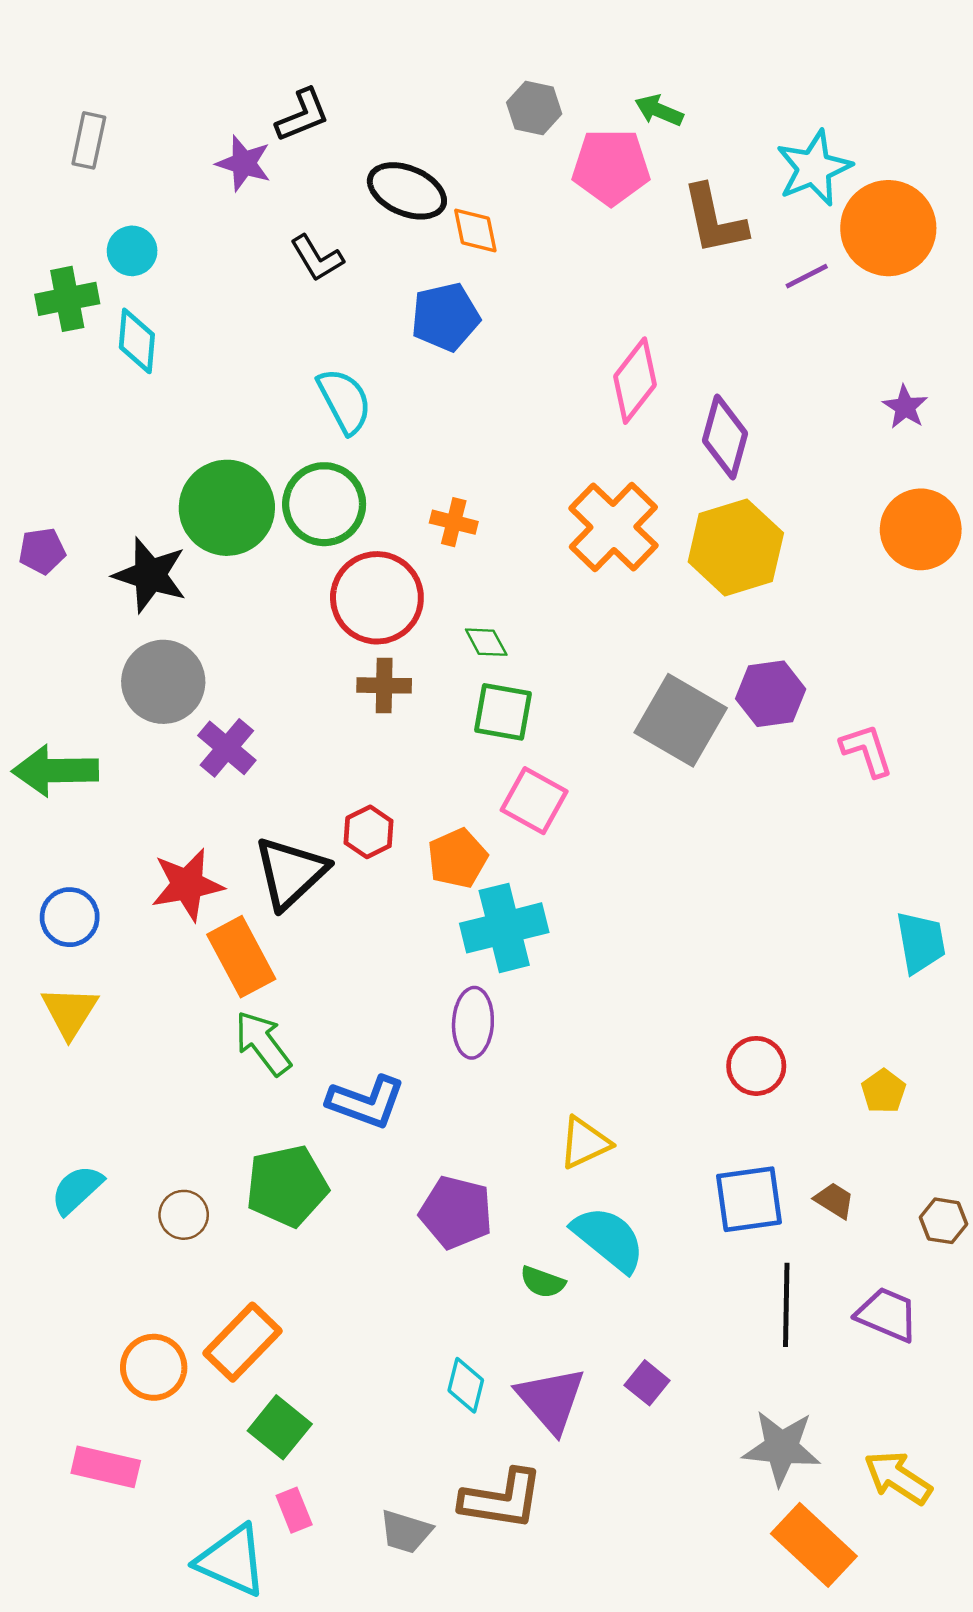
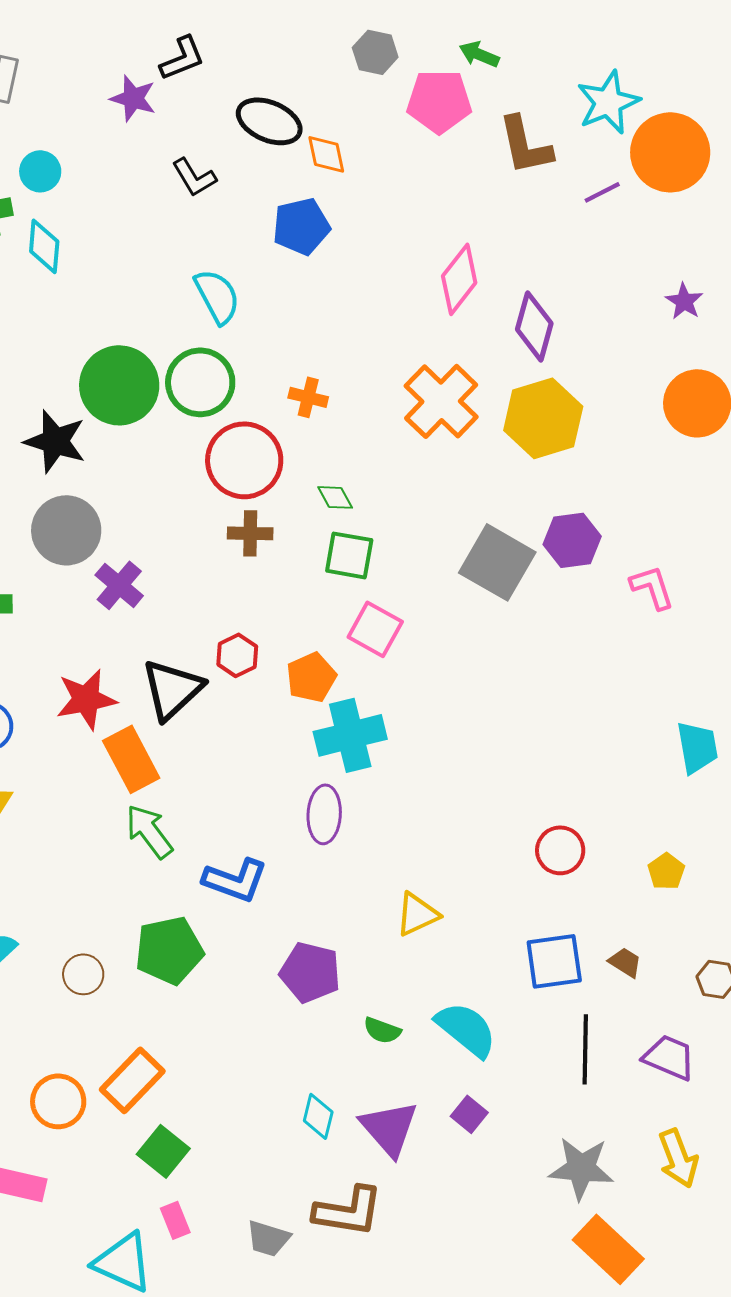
cyan semicircle: (609, 1239) -> (466, 1029), moved
yellow arrow: (898, 1478) -> (678, 1158), moved, turned -144

